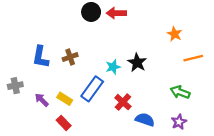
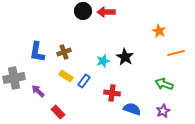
gray cross: (15, 86) -> (14, 78), size x1.5
blue rectangle: (92, 89) -> (84, 81), size x0.6
yellow rectangle: (65, 99) -> (66, 76), moved
red cross: (123, 102) -> (112, 93), turned -35

